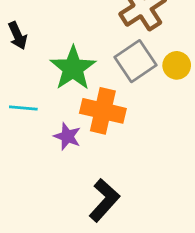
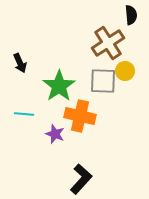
gray square: (135, 61) -> (103, 81), turned 36
yellow circle: (177, 65) -> (125, 71), moved

